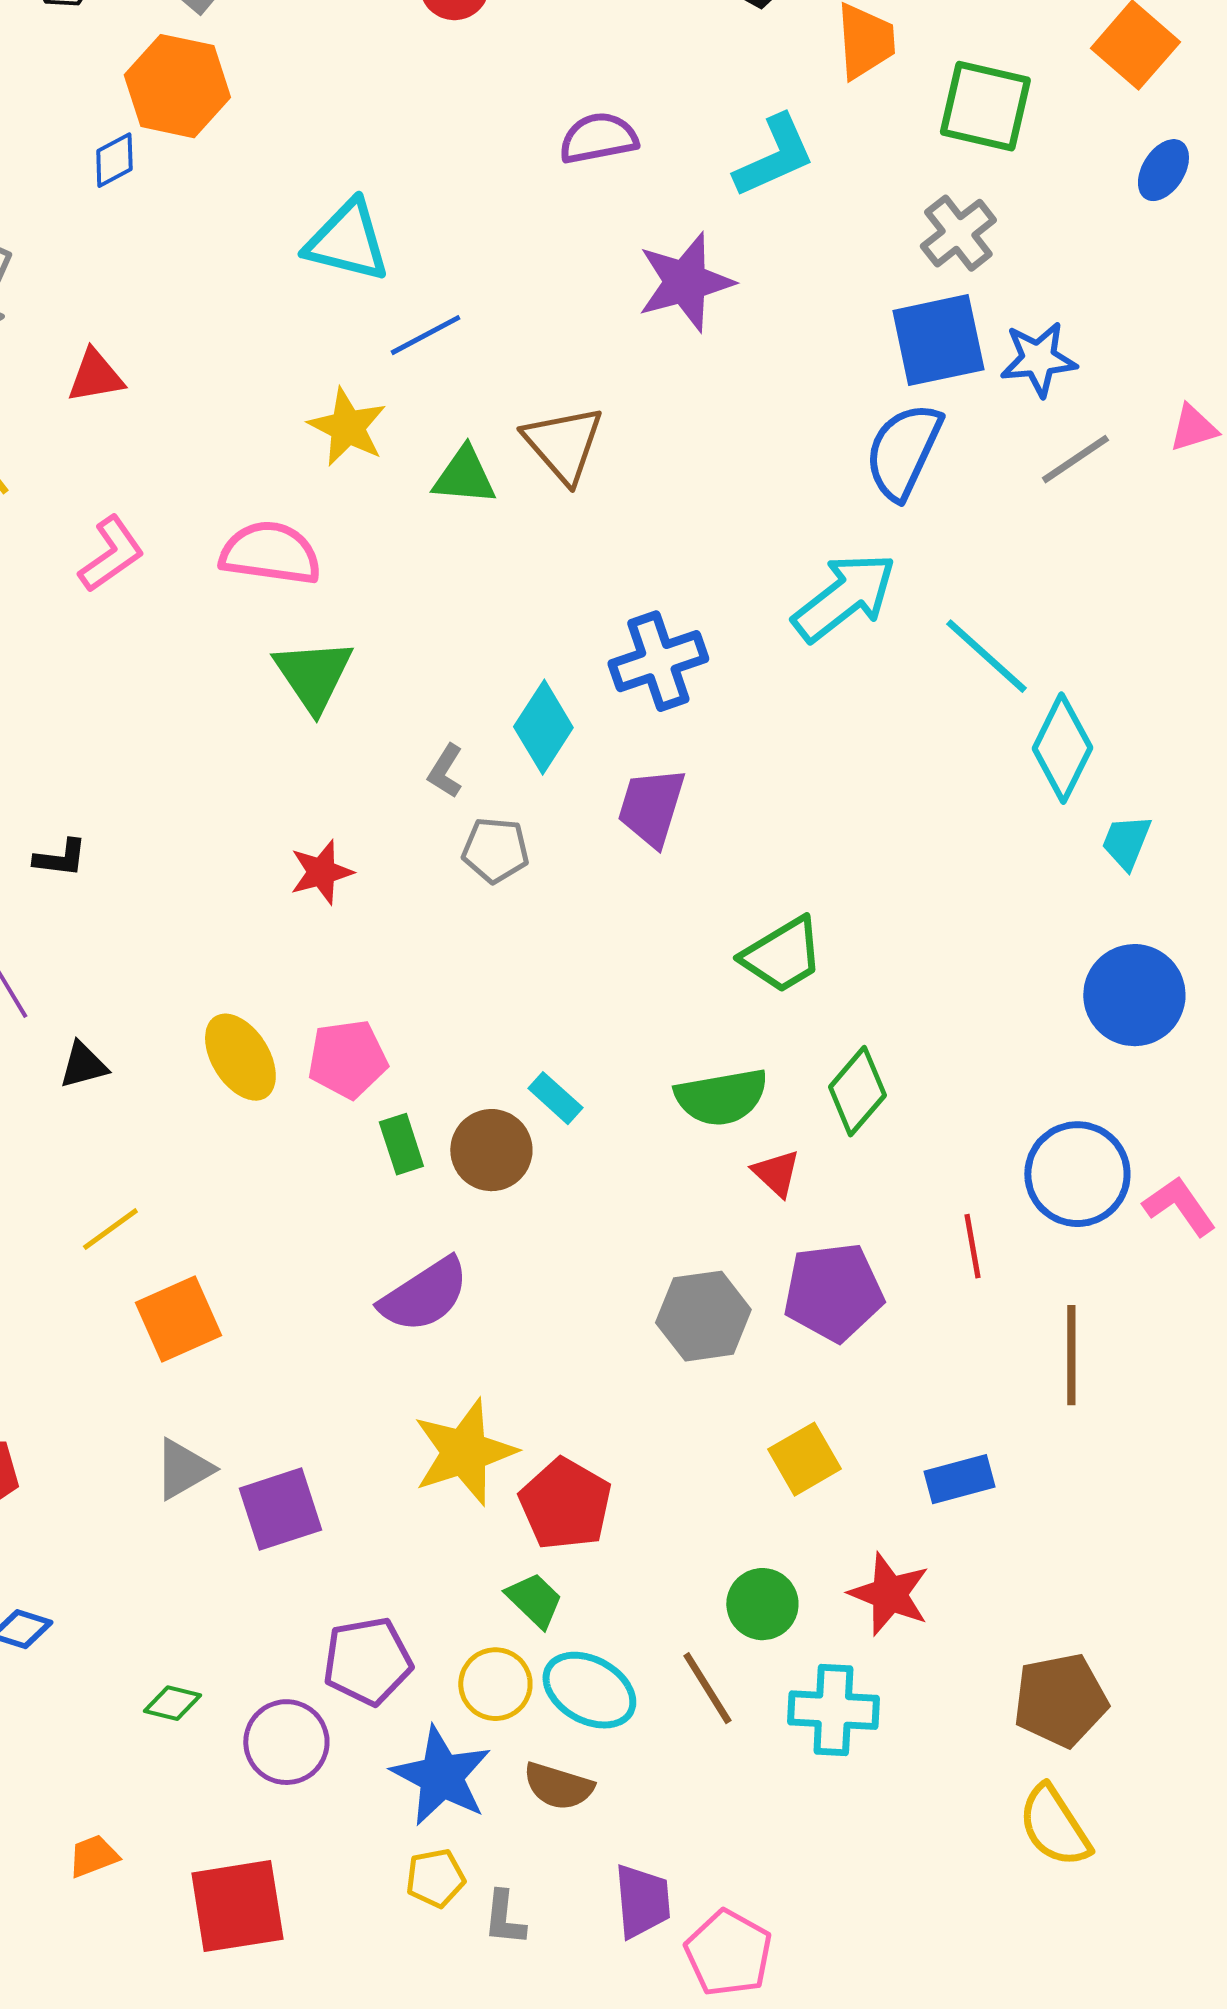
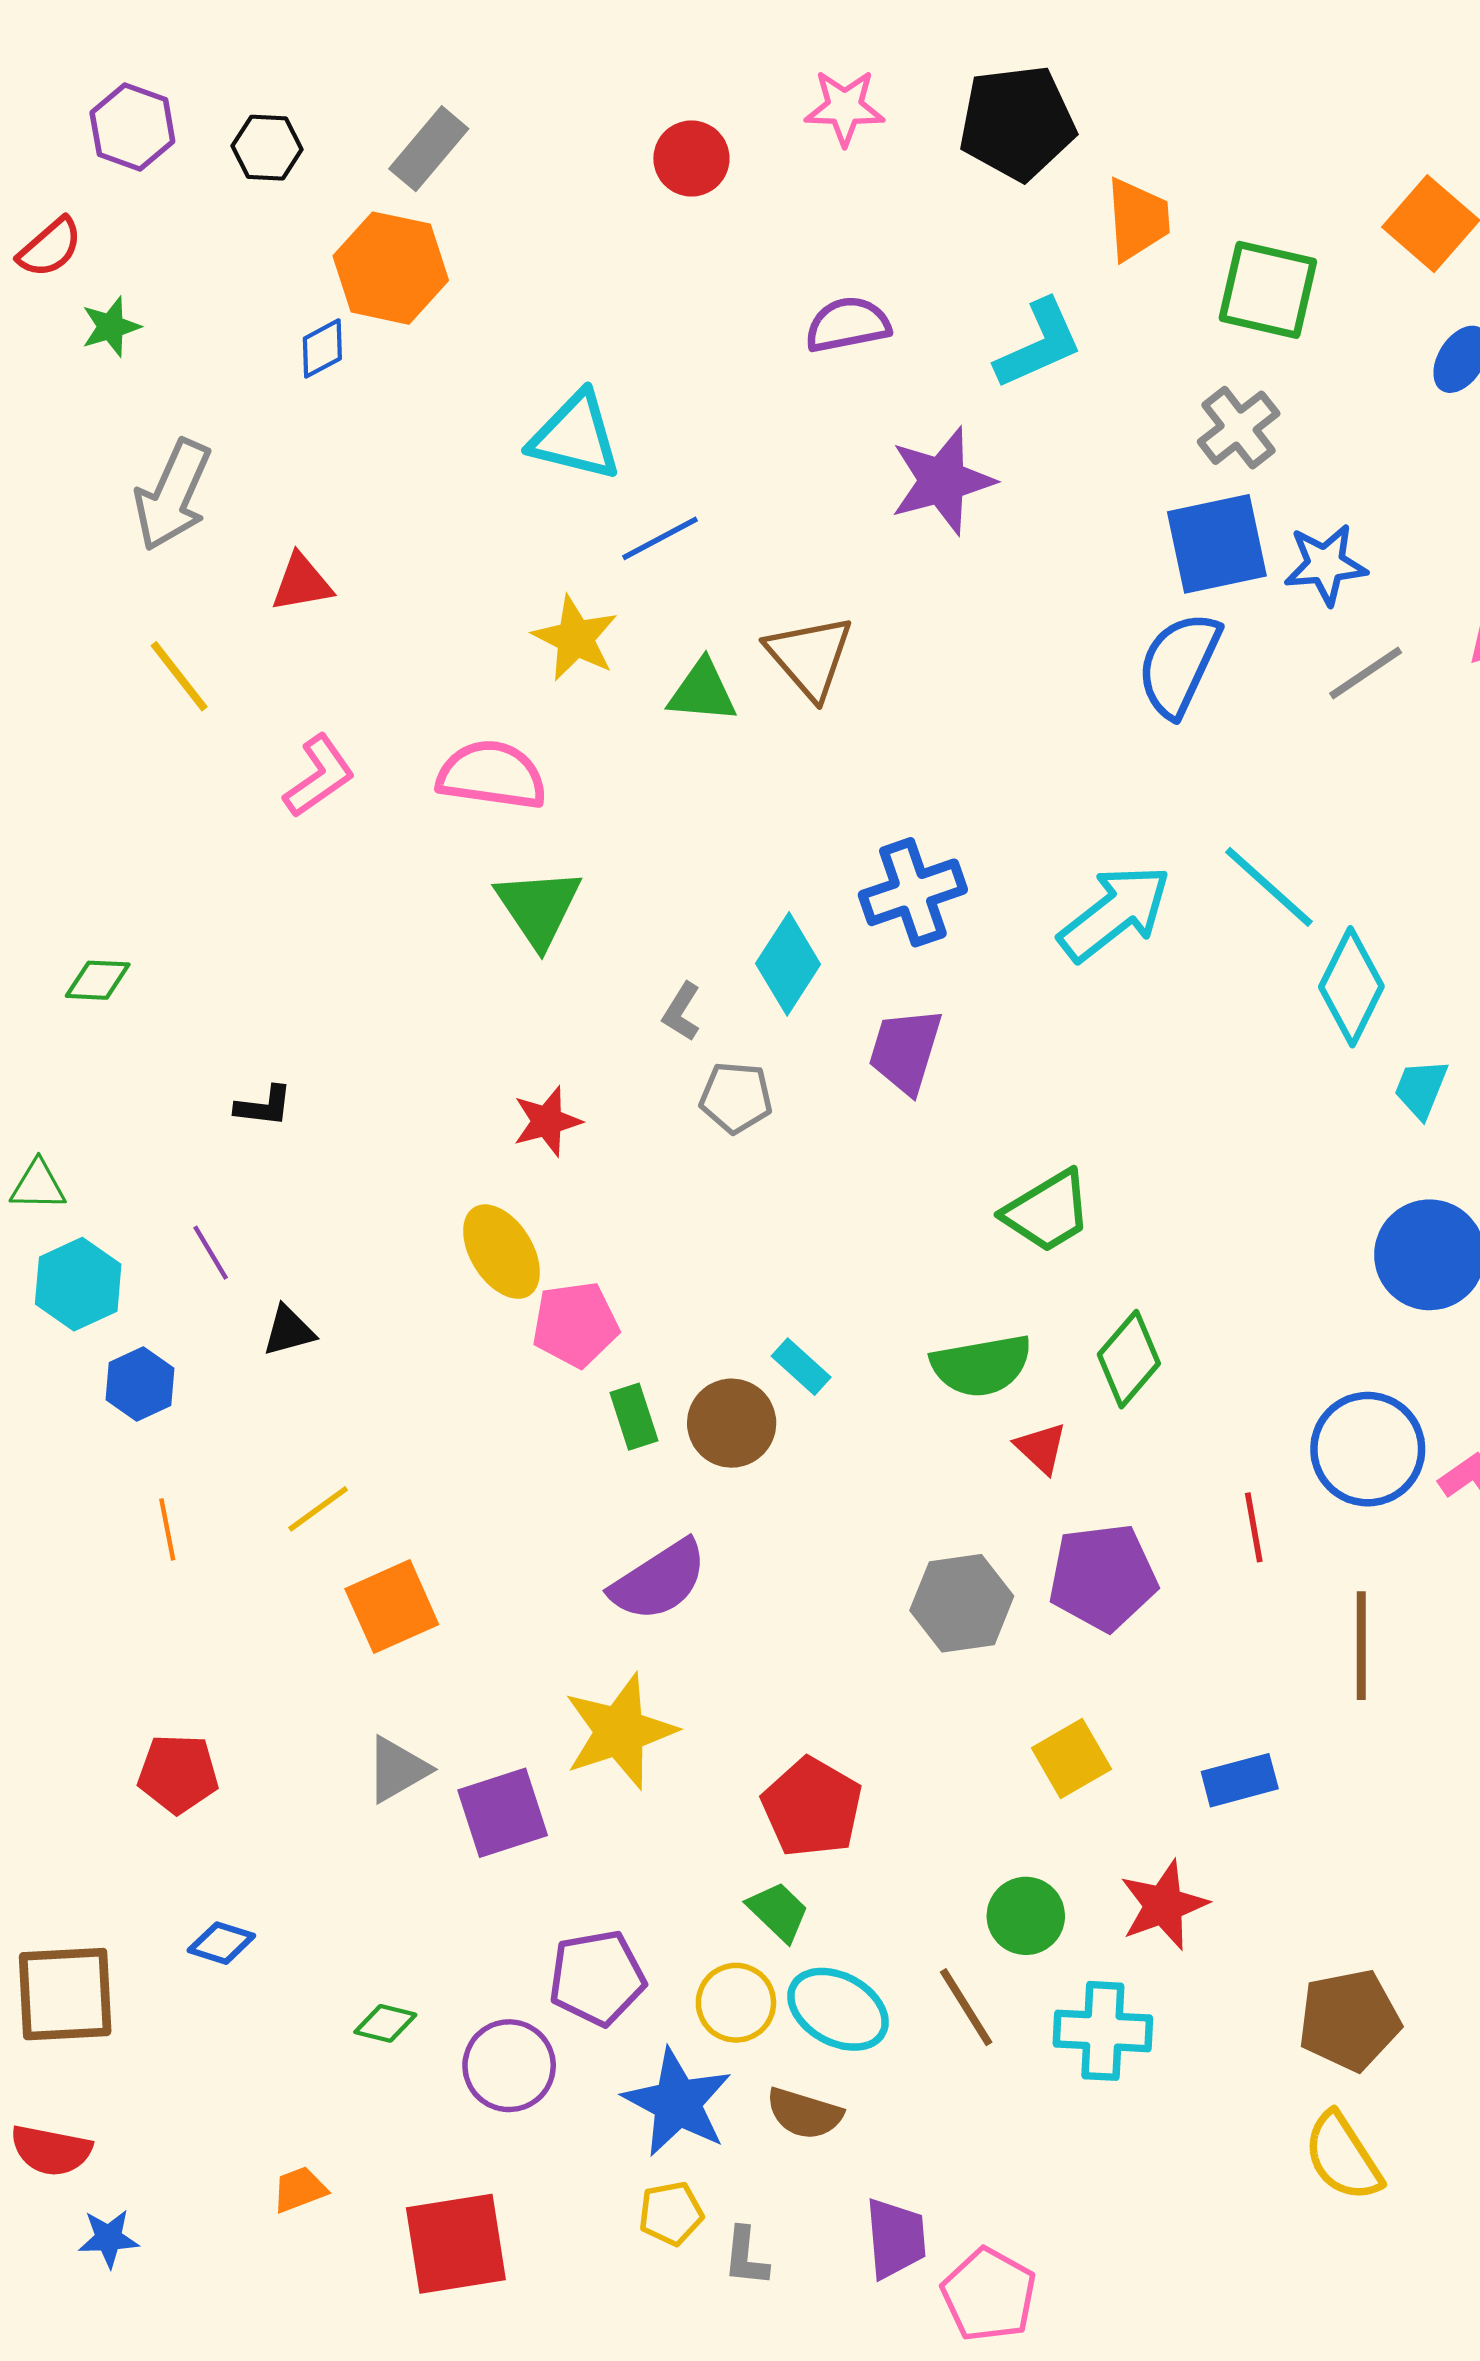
cyan arrow: (844, 597) -> (1115, 913), moved
yellow ellipse: (240, 1057) -> (502, 1252), moved
yellow star: (464, 1452) -> (620, 1731), moved
red star: (889, 1594) -> (1164, 1905), turned 30

